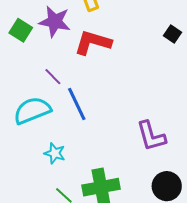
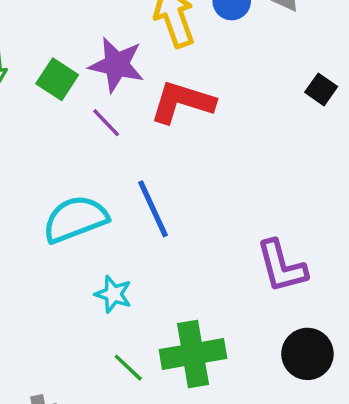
purple line: (53, 77) -> (106, 123), moved

